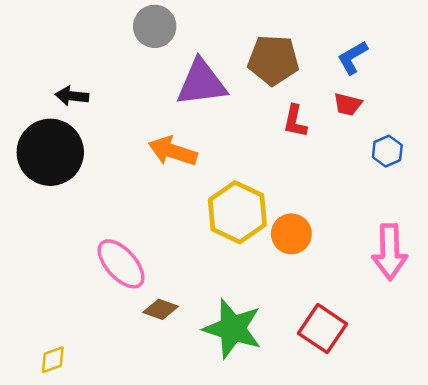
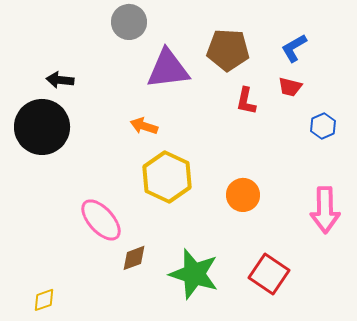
orange arrow: (173, 151) -> (144, 126), size x0.7
yellow hexagon: (237, 212) -> (167, 177), moved
brown diamond: (161, 309) -> (134, 258), turned -40

